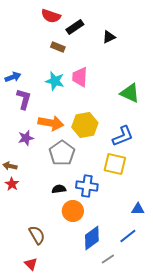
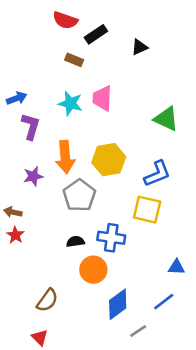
orange arrow: (51, 123) -> (65, 157), turned 75
brown semicircle: (37, 235) -> (47, 300), turned 66

